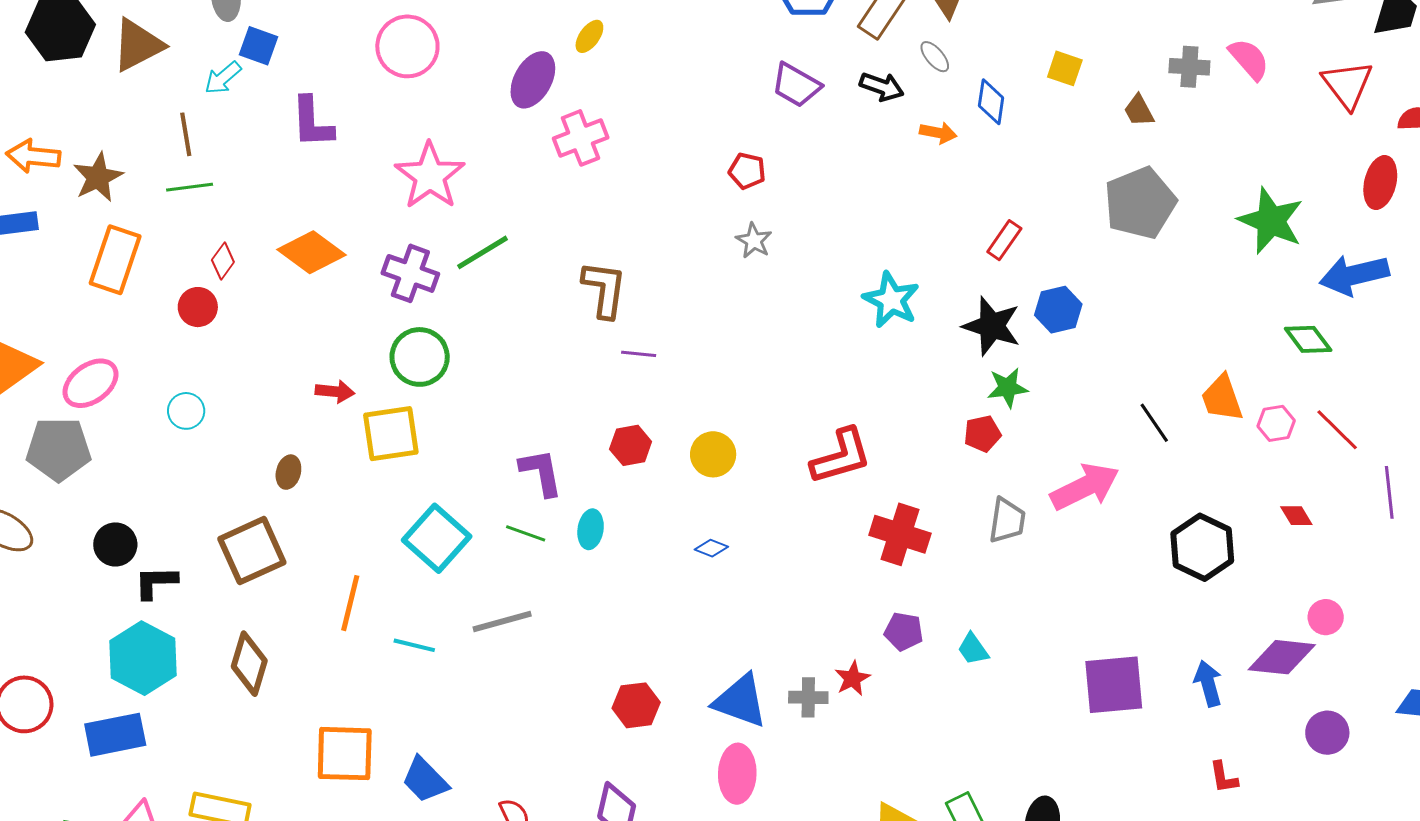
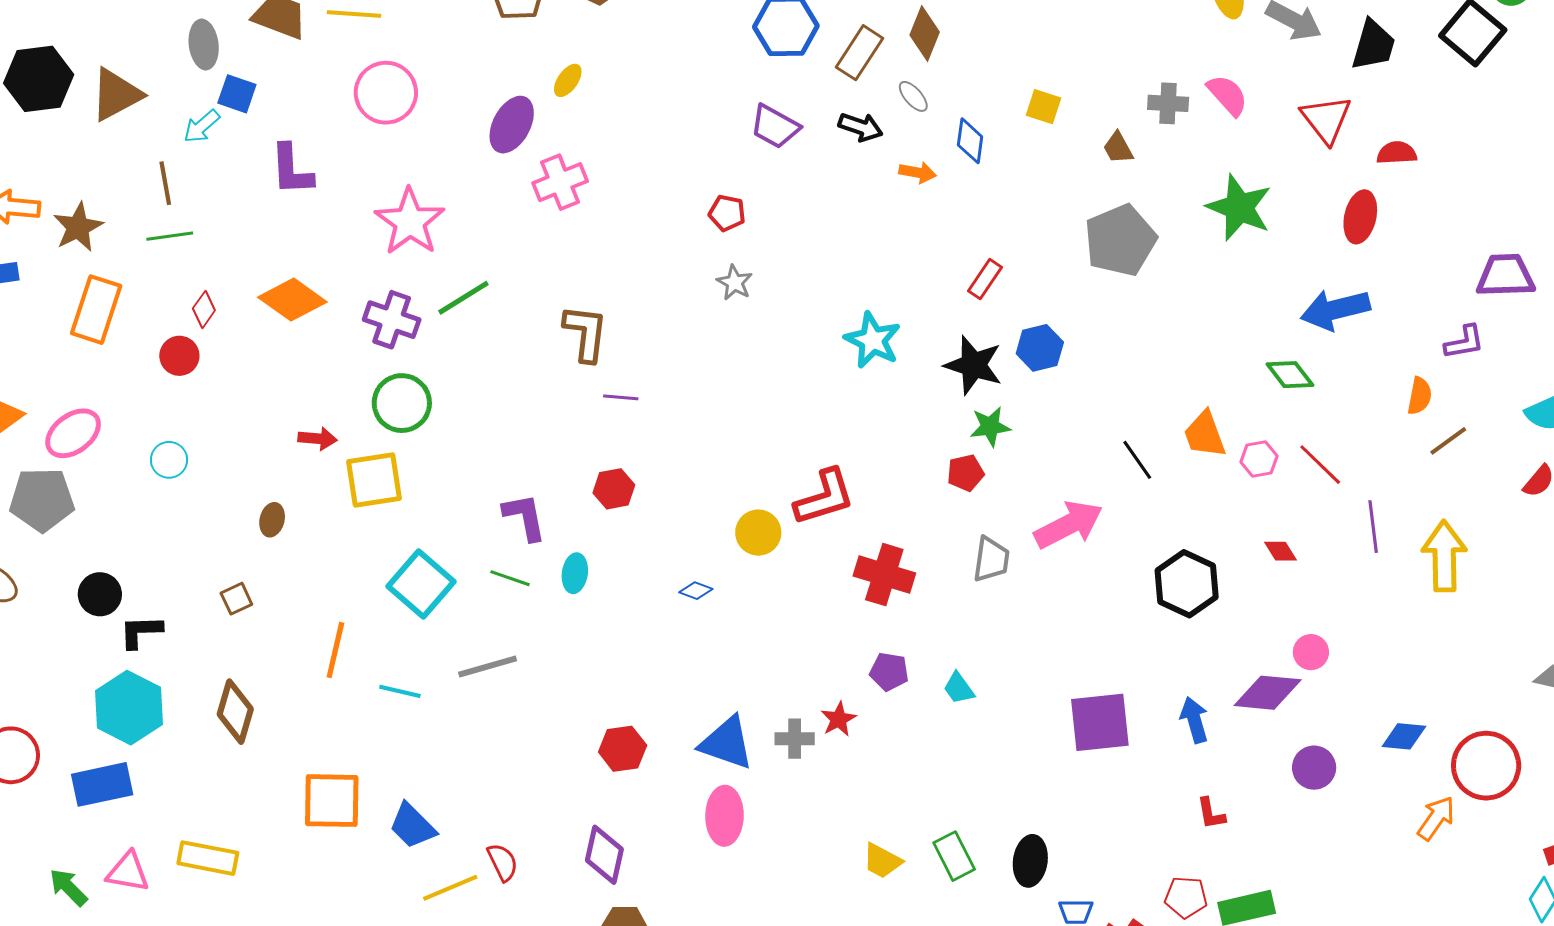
green star: (1271, 221) -> (1239, 208), moved
yellow circle: (713, 454) -> (758, 533), moved
brown square: (252, 551) -> (236, 599), size x0.5

